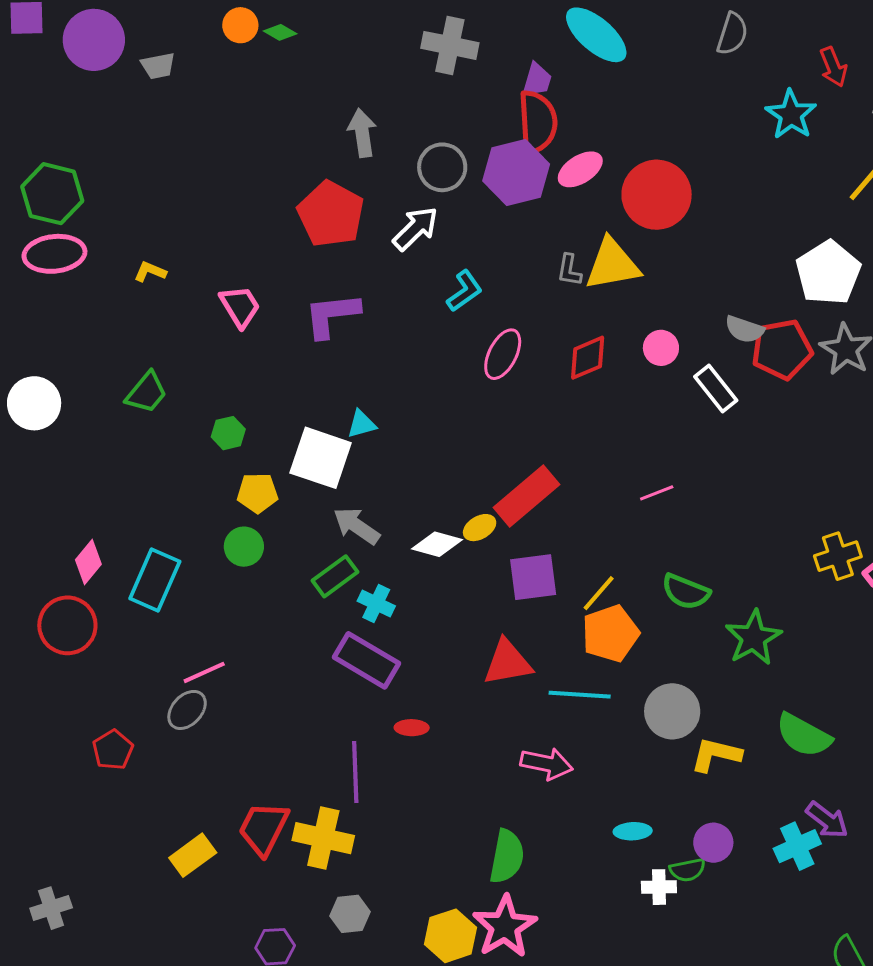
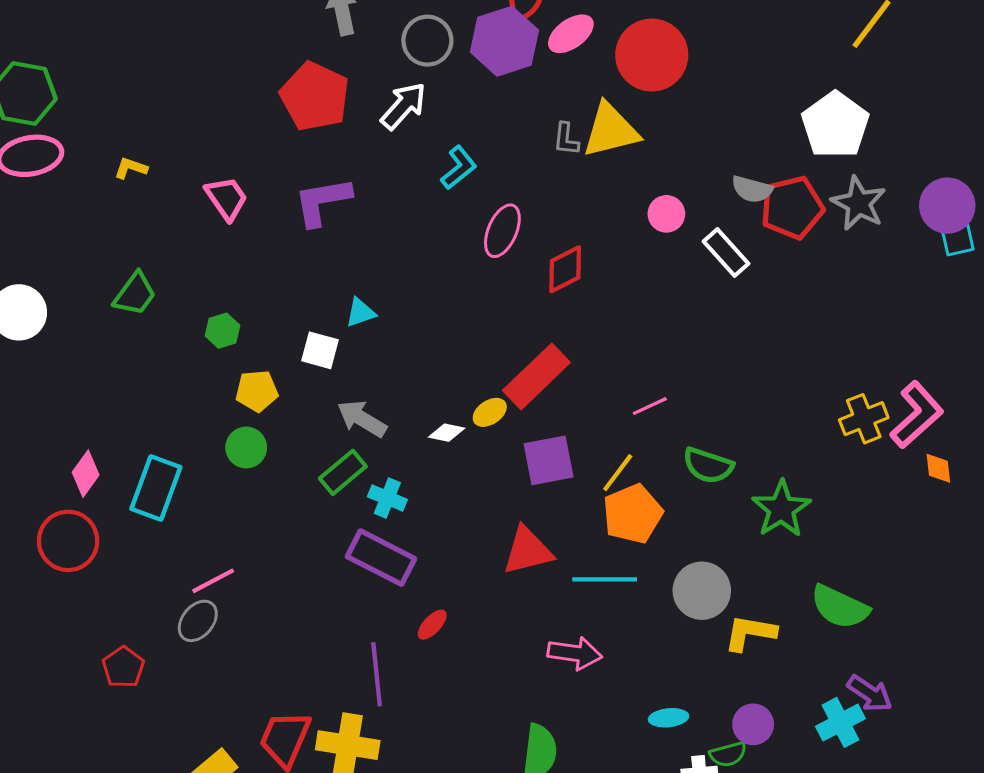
red diamond: (588, 358) -> (565, 269), moved
white square: (321, 458) -> (320, 350), size x0.6
pink line: (657, 493) -> (650, 406), moved
white diamond: (437, 544) -> (447, 433), size x0.7
red ellipse: (412, 728) -> (432, 625), turned -44

